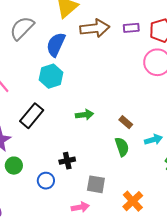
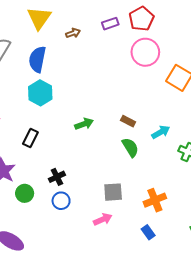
brown arrow: (95, 28) -> (73, 33), size x0.5
black rectangle: (32, 116) -> (30, 138), size x0.7
black cross: (67, 161) -> (57, 177), moved
orange cross: (133, 201) -> (155, 200), turned 35

